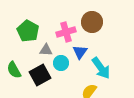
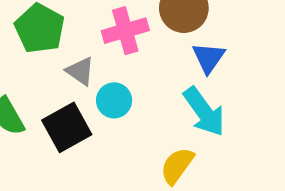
gray triangle: (46, 50) -> (80, 71), turned 32
blue triangle: (80, 52) -> (209, 58), moved

